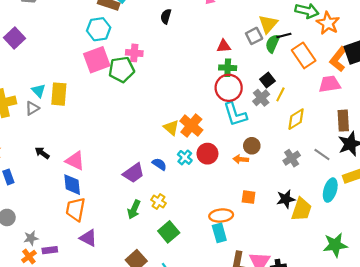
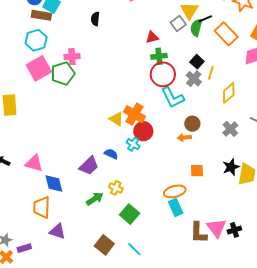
red circle: (207, 154) -> (143, 131), moved
blue diamond: (72, 185) -> (54, 183), moved
green arrow: (134, 209) -> (95, 199), turned -138

